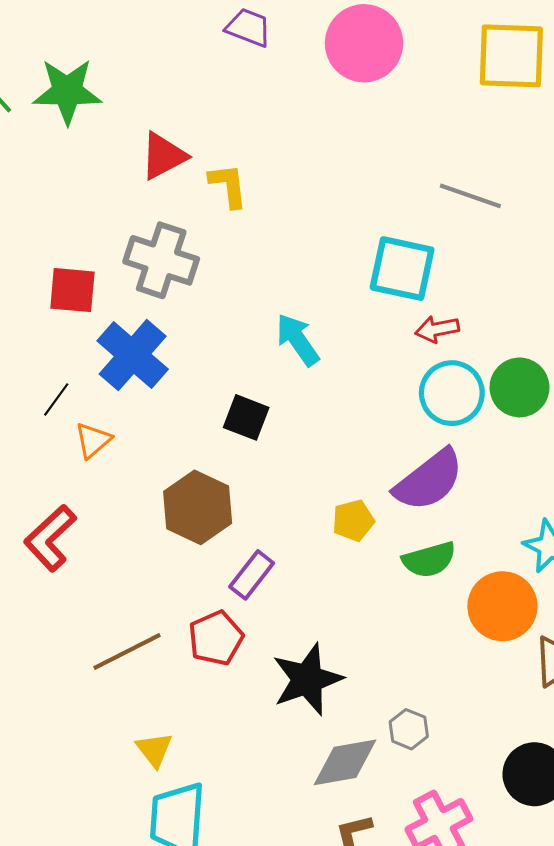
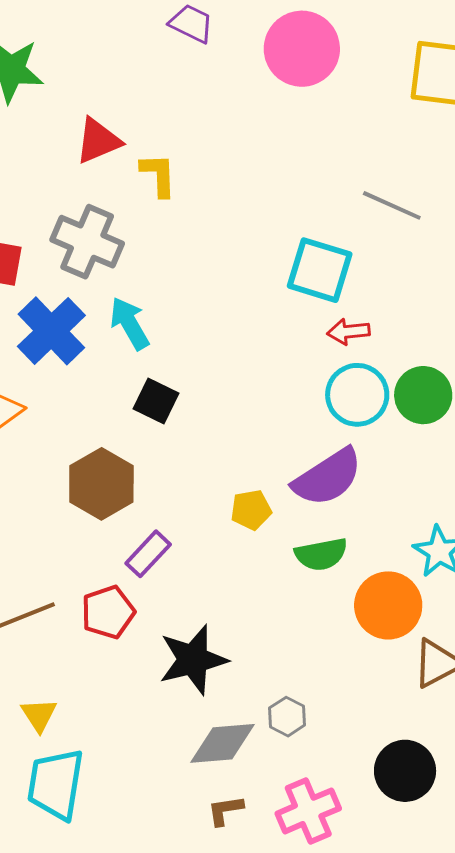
cyan arrow: (298, 340) -> (130, 323), moved

